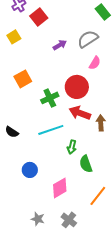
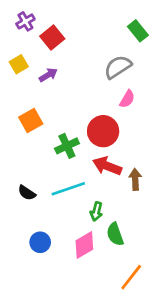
purple arrow: (60, 45) -> (48, 75), moved
black semicircle: (12, 132) -> (27, 193), moved
pink diamond: (60, 188) -> (84, 245), moved

